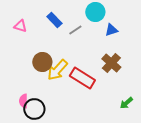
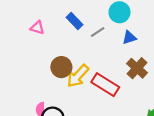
blue triangle: (111, 30) -> (129, 37), moved

